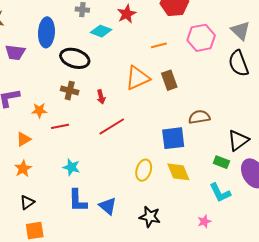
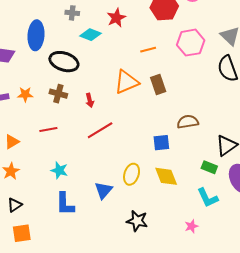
orange star: (39, 110) -> (25, 94), moved
blue square: (173, 138) -> (161, 143), size x0.7
blue triangle: (108, 206) -> (104, 190), moved, turned 30

